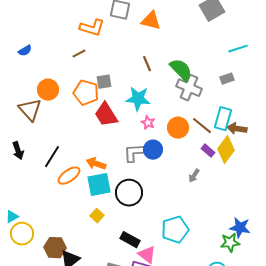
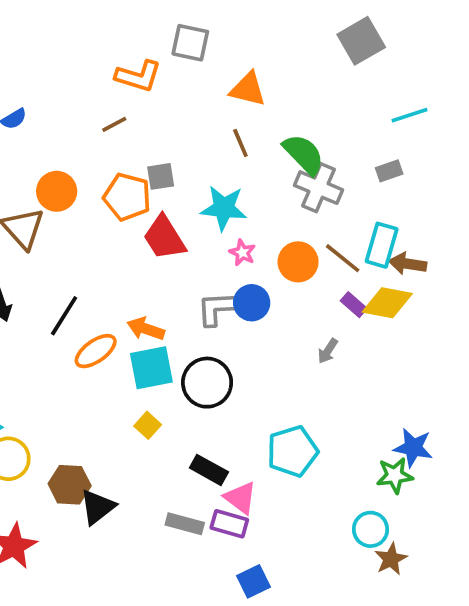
orange triangle: (151, 21) -> (248, 89), moved
yellow diamond: (226, 150) -> (387, 303), turned 64

